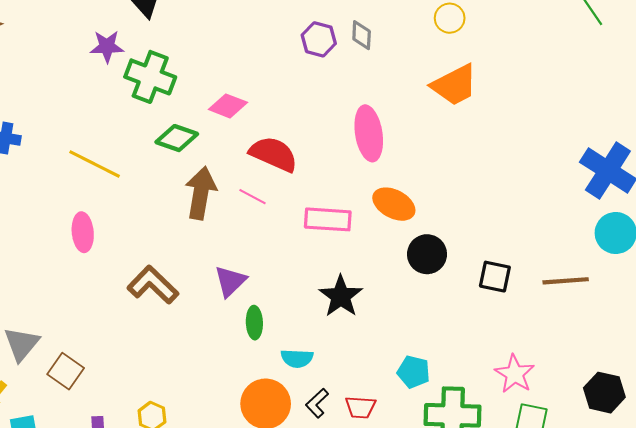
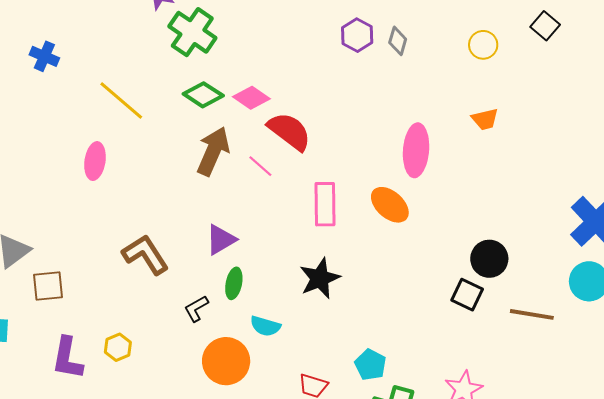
orange trapezoid: (455, 85) -> (485, 119), moved, size x0.6
pink diamond: (228, 106) -> (251, 98), moved
pink ellipse: (369, 133) -> (416, 150), moved
pink rectangle: (328, 219) -> (325, 204), turned 72
black circle: (427, 254) -> (489, 259), moved
brown L-shape: (153, 285) -> (145, 255), moved
brown square: (66, 371) -> (48, 286), turned 36
black L-shape: (317, 403) -> (196, 309), moved

